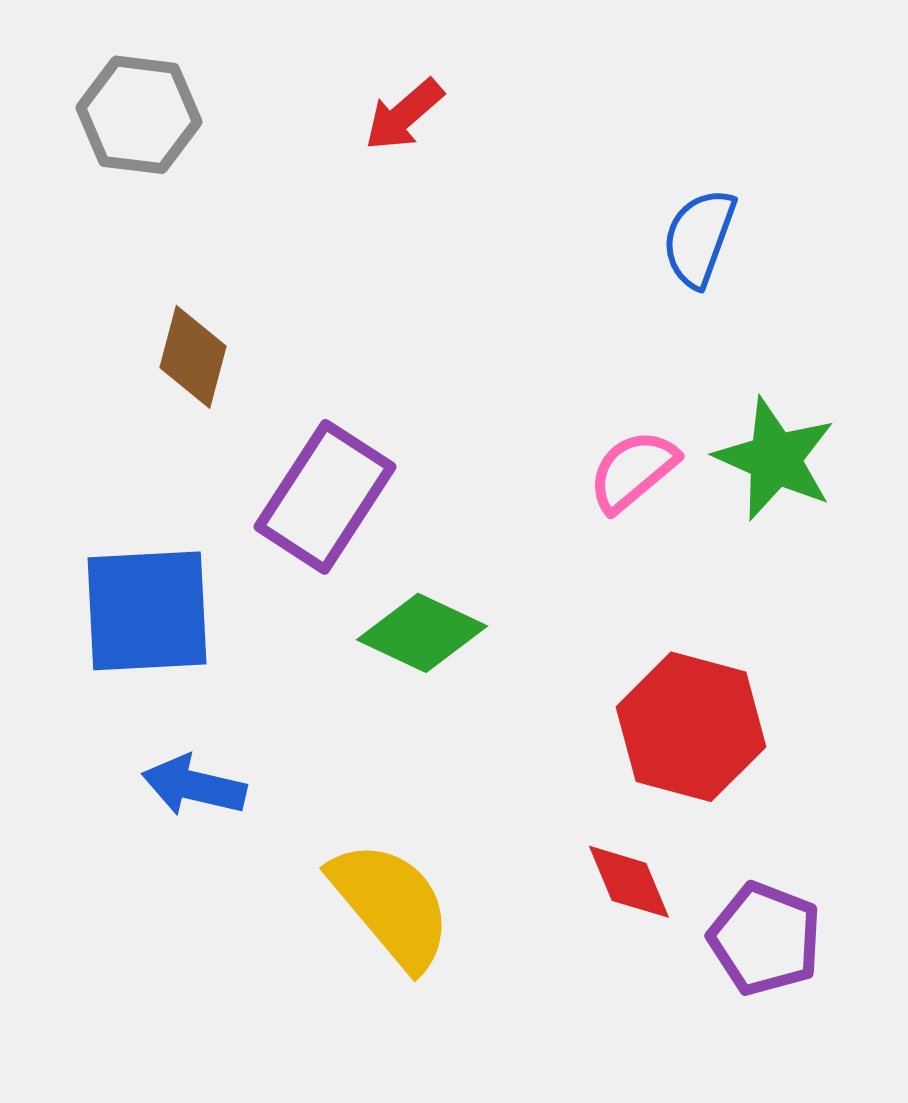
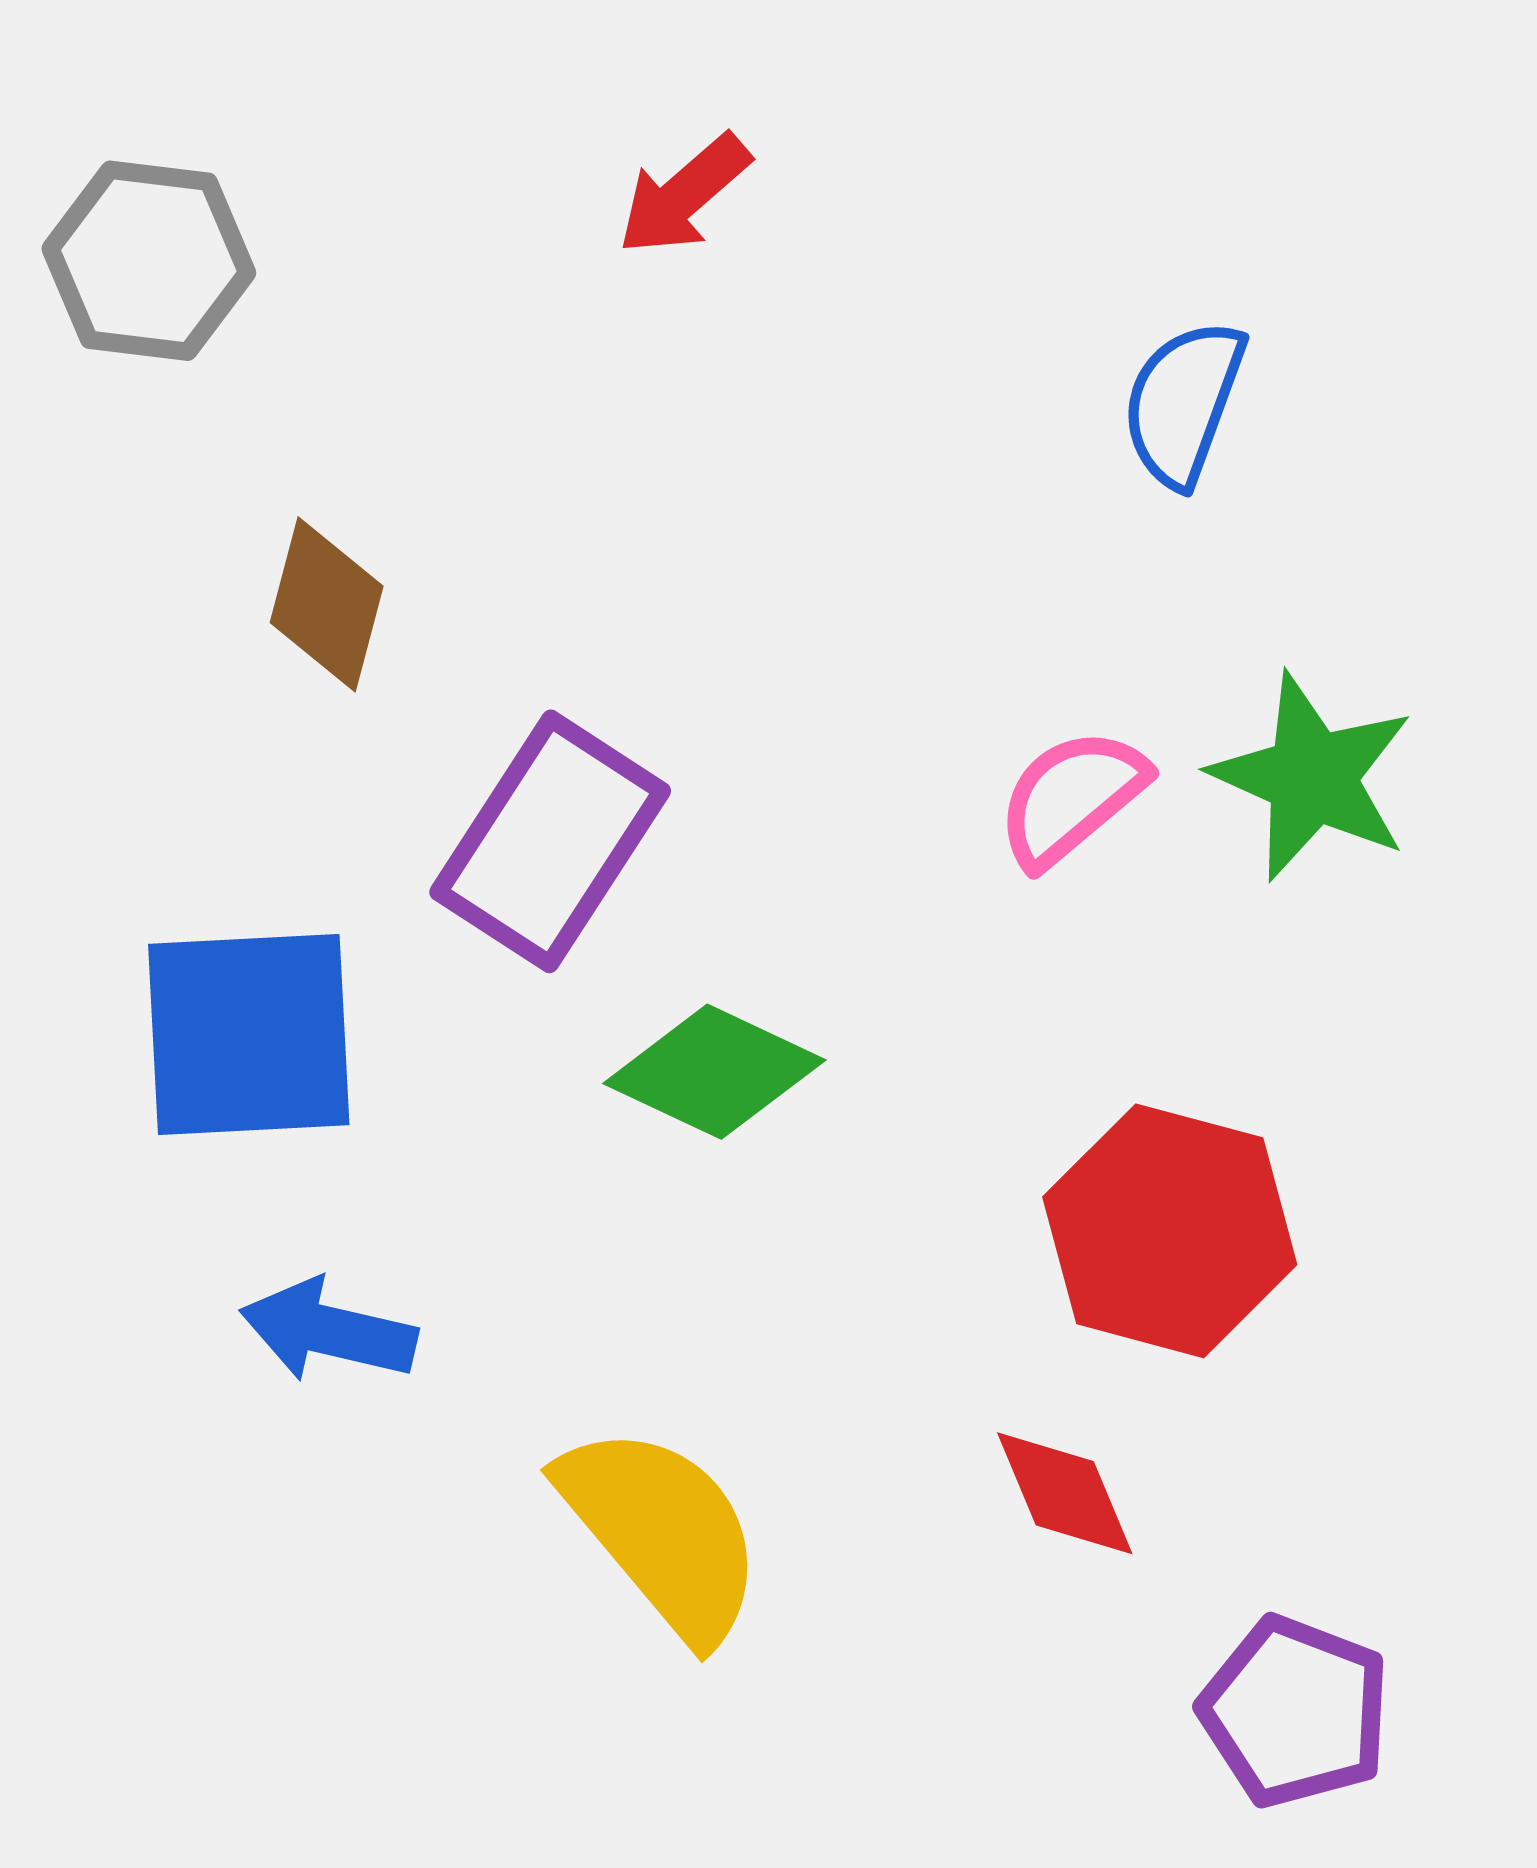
gray hexagon: (139, 115) -> (149, 261), moved
purple pentagon: (765, 939) -> (1295, 1712), moved

